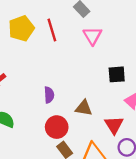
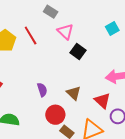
black square: (117, 74) -> (78, 52), moved, turned -35
brown triangle: (84, 108) -> (74, 93), turned 49

